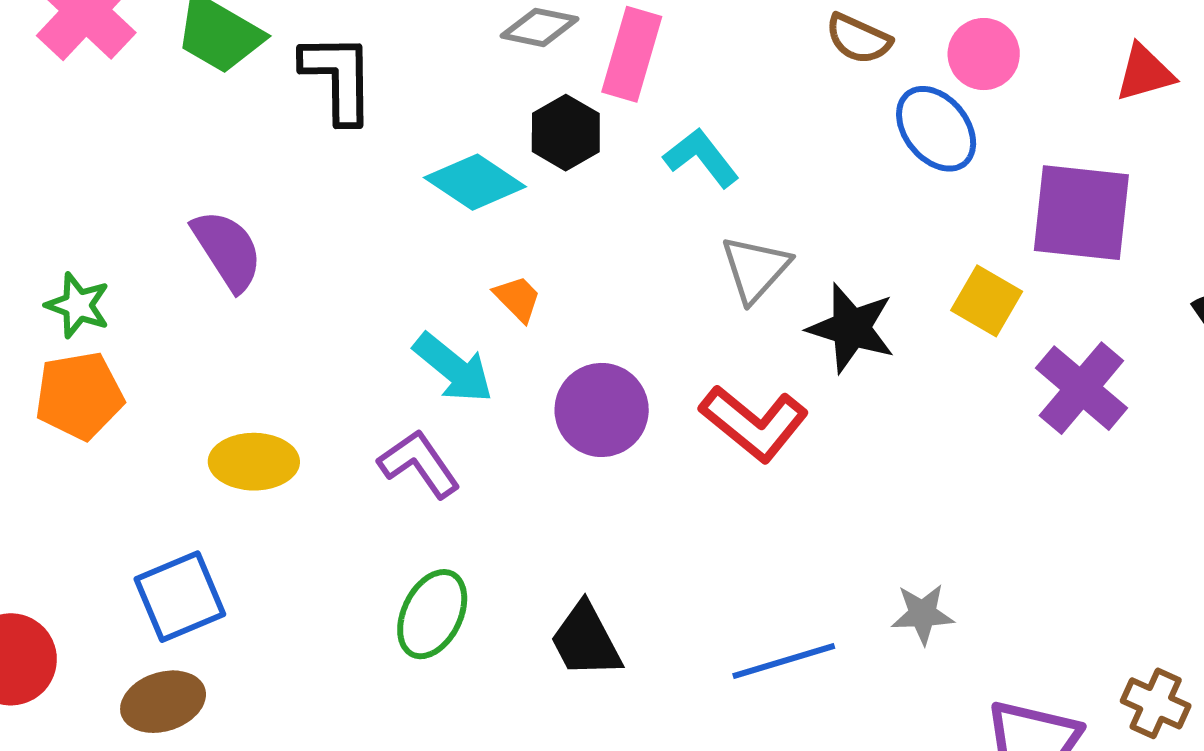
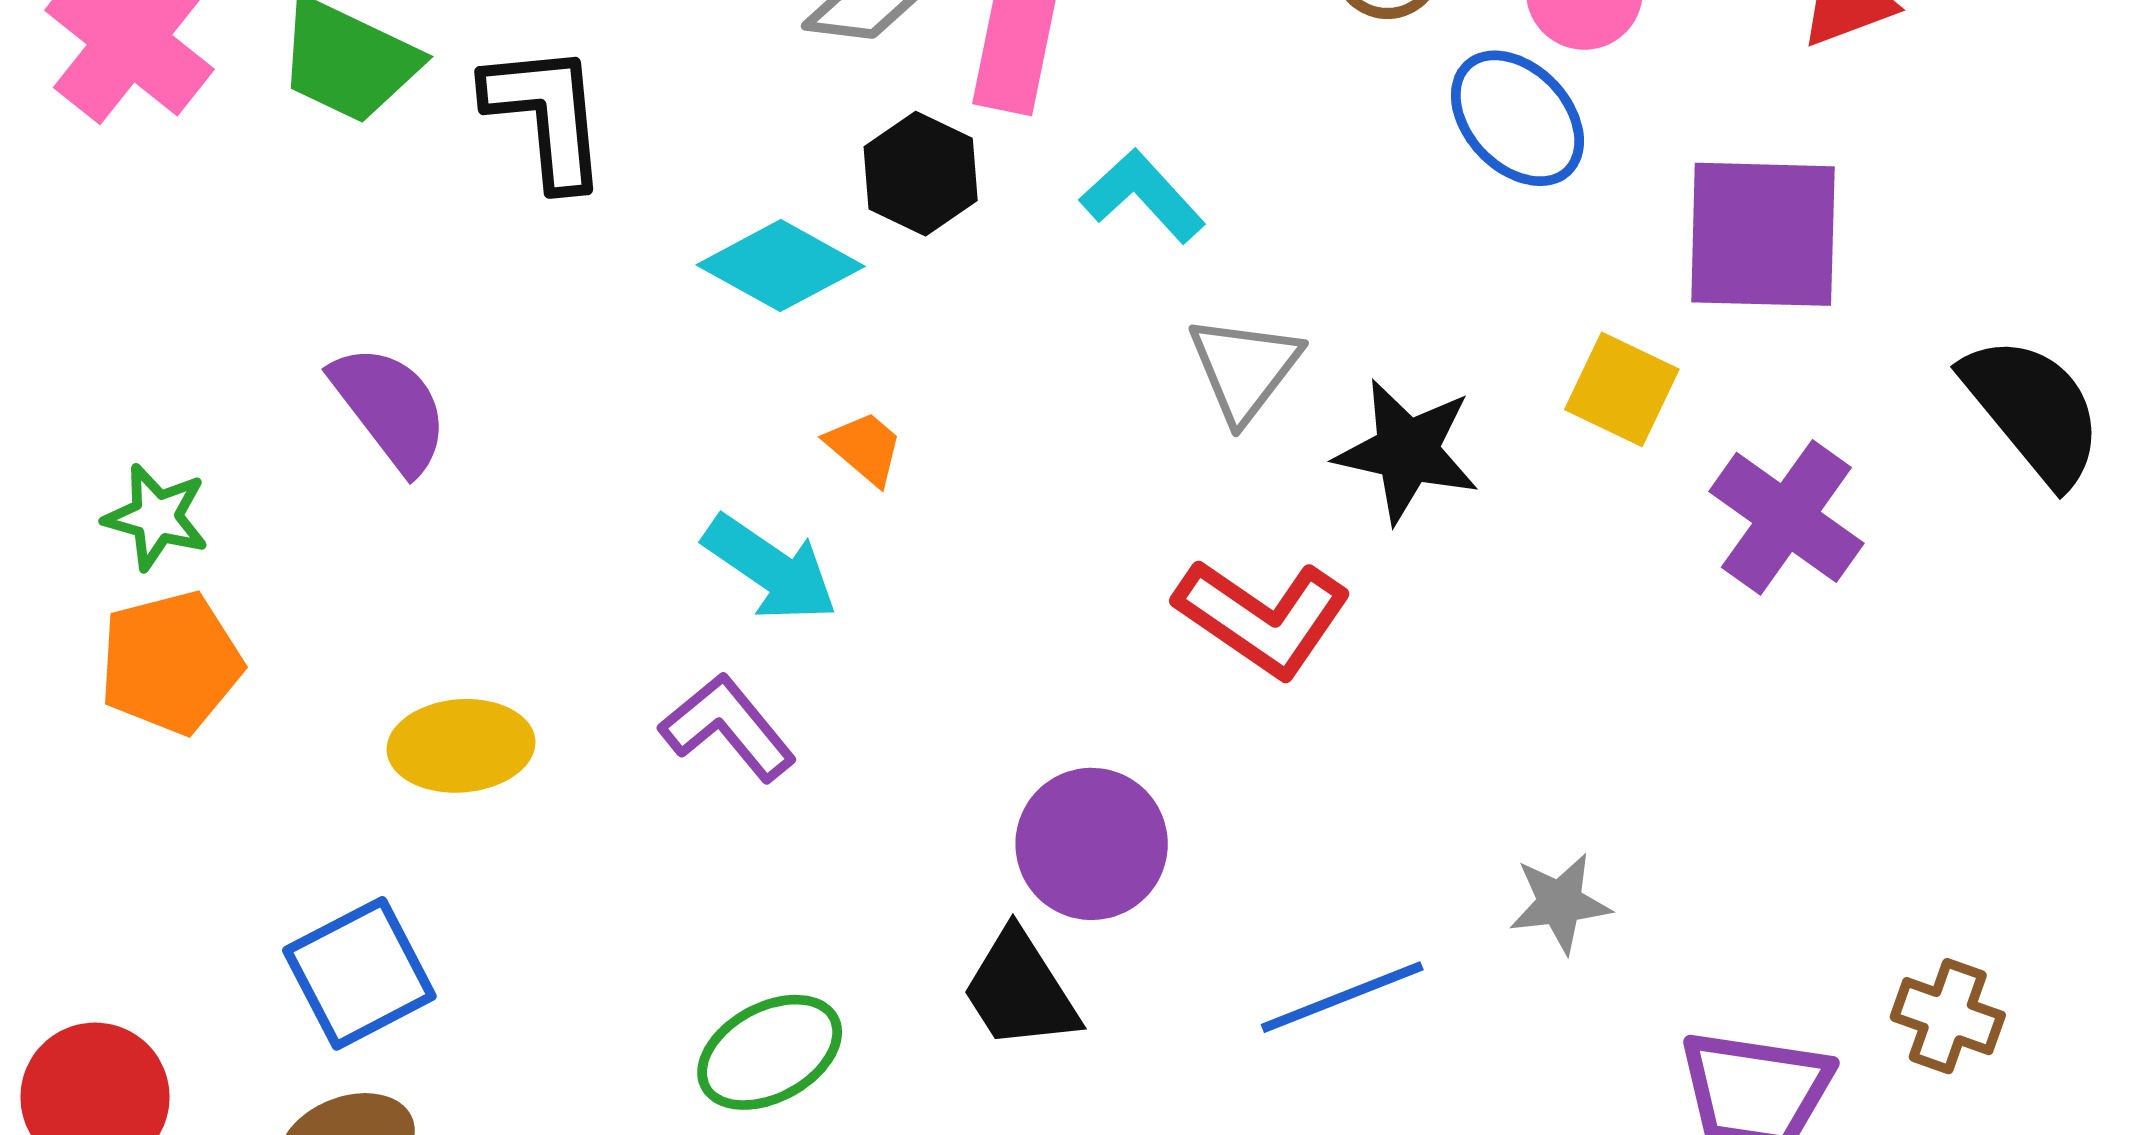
purple circle: (602, 410) -> (1092, 844), moved
green ellipse: (432, 614) -> (770, 1052), moved, turned 40

